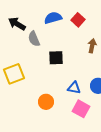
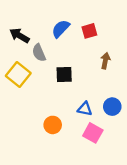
blue semicircle: (53, 18) -> (61, 29), turned -30
red square: (78, 20) -> (89, 31), turned 32
yellow square: (14, 74) -> (18, 75), moved, turned -30

